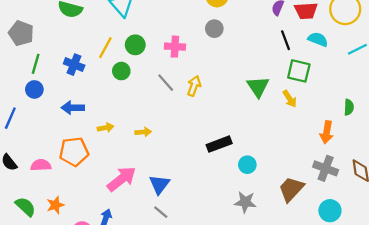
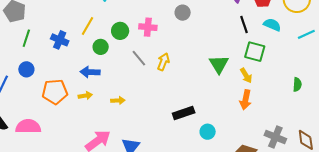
green circle: (135, 45) -> (120, 31), moved
blue circle: (34, 89) -> (26, 69), moved
blue arrow: (73, 108) -> (90, 72), moved
orange arrow: (327, 132) -> (246, 100), moved
orange pentagon: (74, 152) -> (55, 92), moved
pink semicircle: (41, 165) -> (28, 126), size x1.4

